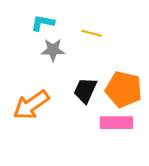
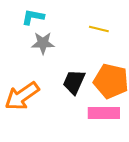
yellow line: (91, 33) -> (99, 29), moved

